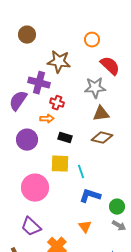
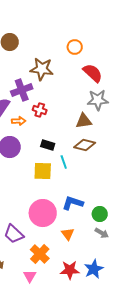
purple cross: (39, 83) -> (22, 90), turned -35
gray star: (95, 88) -> (98, 100), moved
orange arrow: (47, 119) -> (19, 121), moved
cyan line: (81, 172) -> (64, 162), moved
pink circle: (35, 188) -> (43, 213), moved

